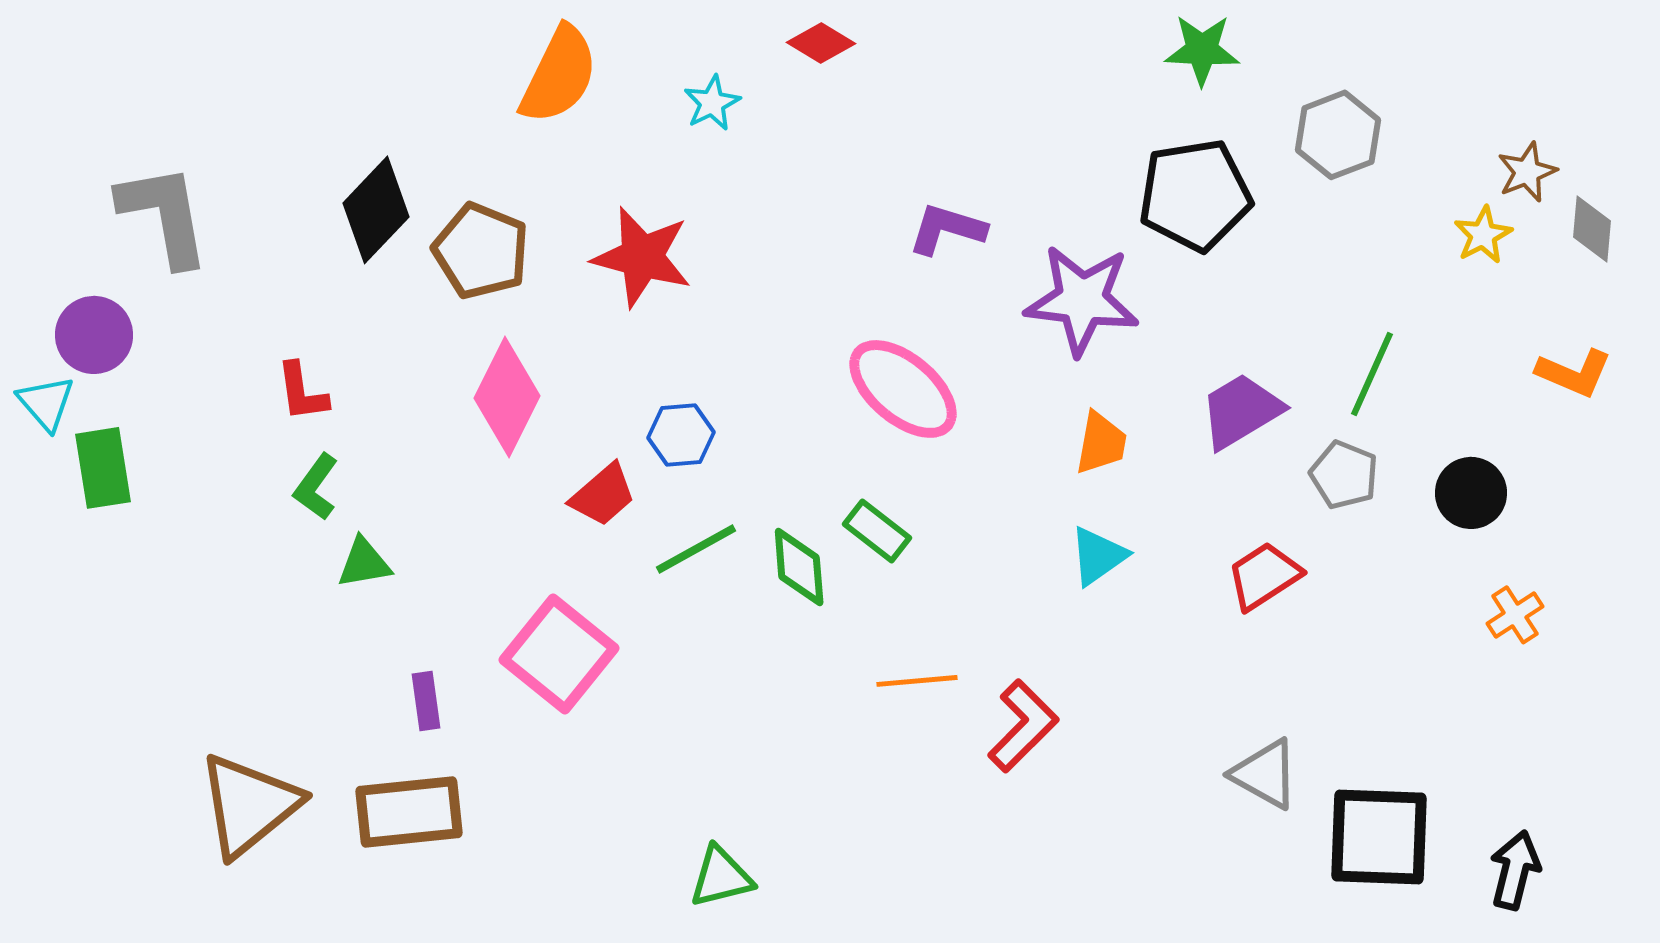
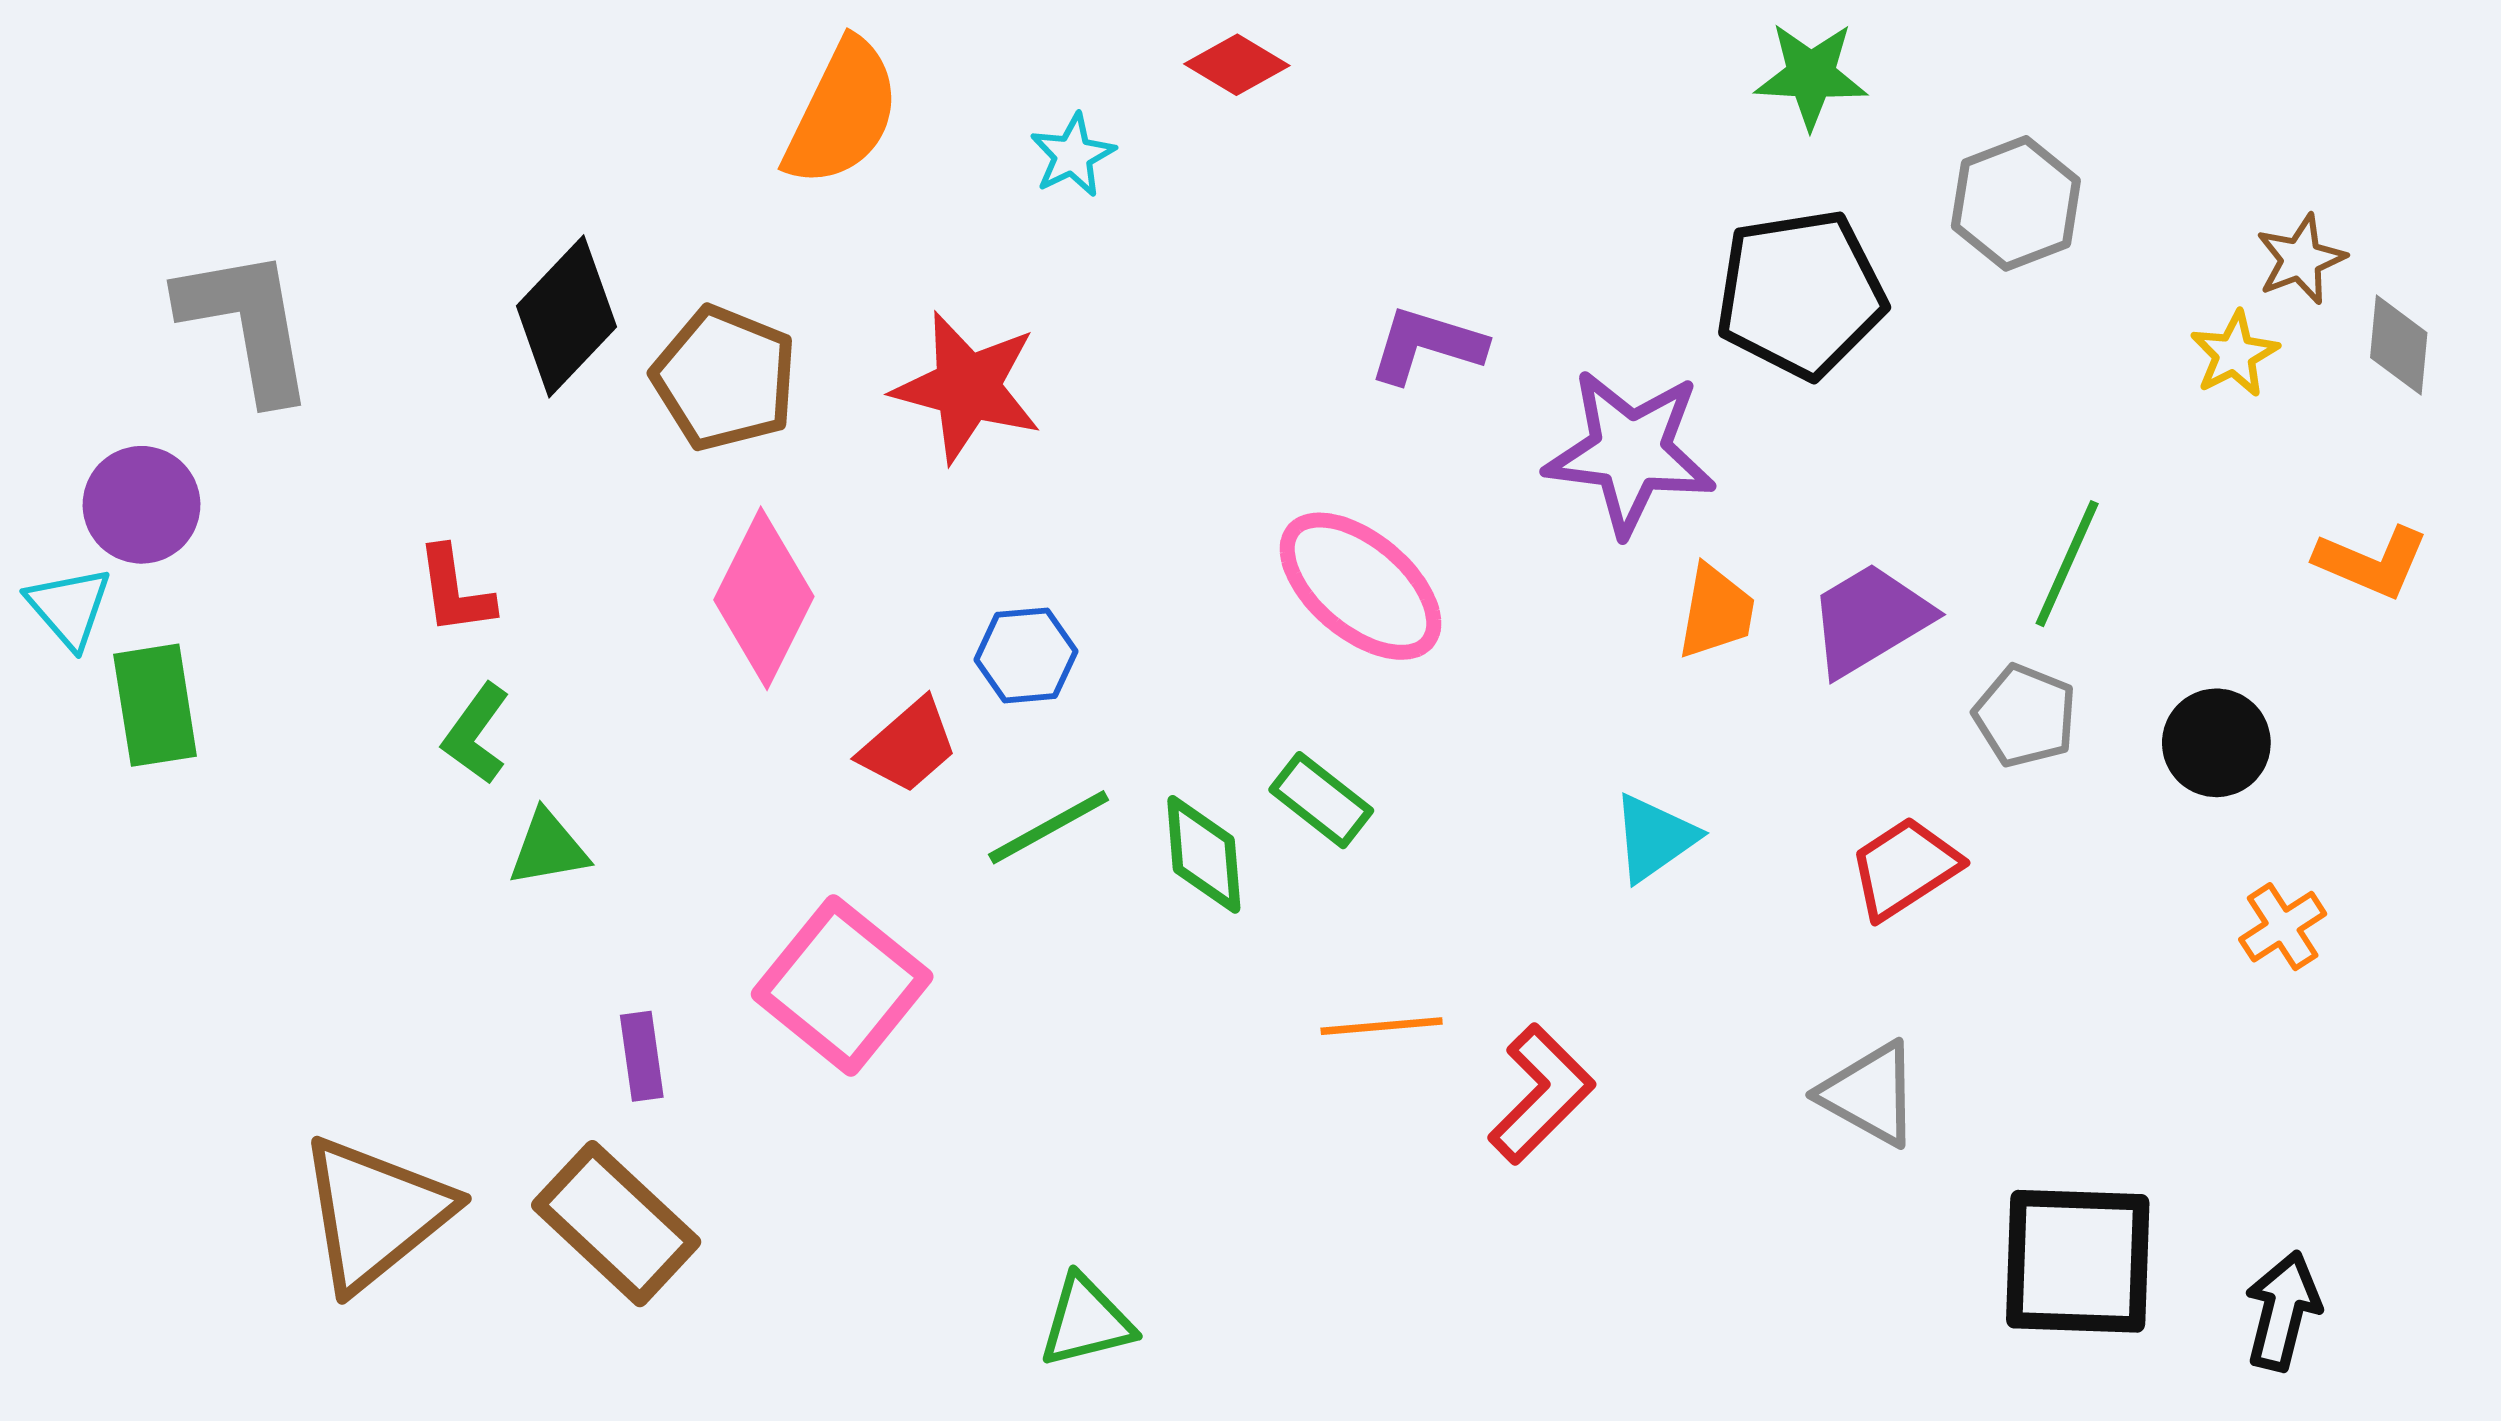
orange trapezoid: (1101, 443) -> (1716, 612), moved
gray triangle: (1265, 774) -> (1870, 1094), moved
brown rectangle: (409, 812) -> (616, 1224), turned 49

